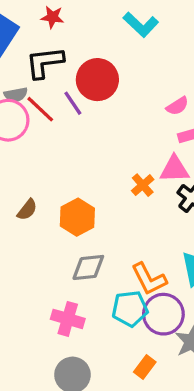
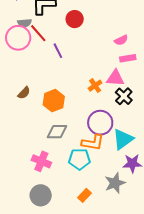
red circle: (97, 80) -> (75, 19), size x0.7
purple line: (73, 103) -> (58, 51), moved
orange L-shape: (149, 279) -> (93, 142), turned -60
purple circle: (163, 314) -> (100, 123), moved

